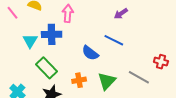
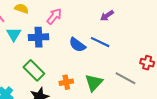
pink arrow: (68, 13) -> (54, 16), turned 36
cyan triangle: (30, 41) -> (14, 34), moved
blue semicircle: (90, 53) -> (77, 45), moved

